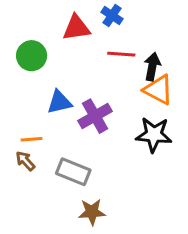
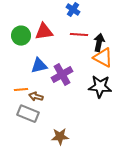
red triangle: (76, 28) -> (44, 32), moved
brown arrow: (25, 161) -> (36, 97), moved, turned -32
gray rectangle: (73, 172) -> (28, 114), moved

